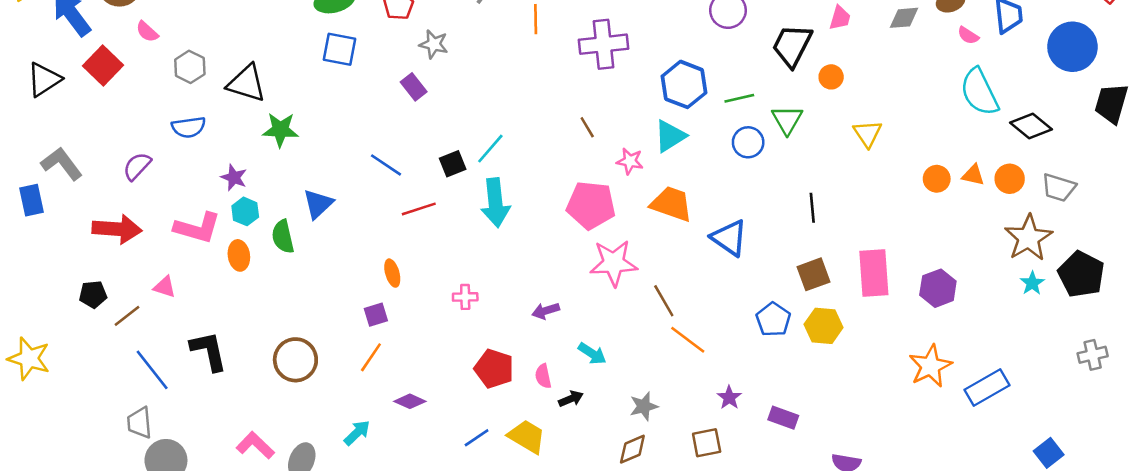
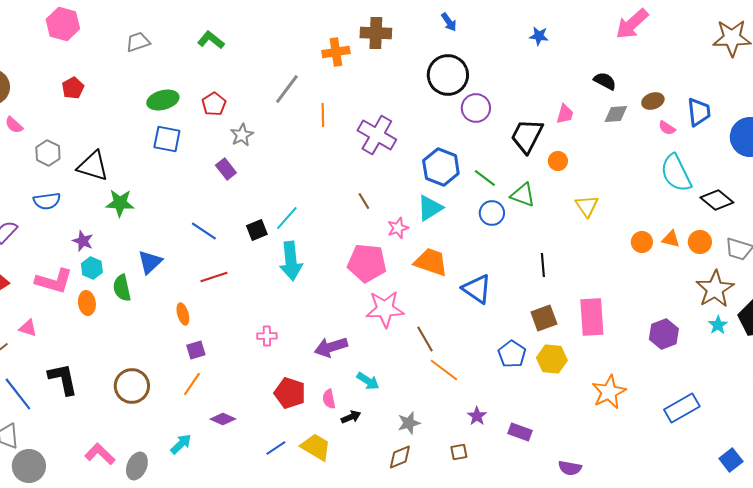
gray star: (434, 44) -> (242, 135), turned 30
purple cross: (604, 44) -> (377, 135), turned 36
green line: (739, 98) -> (485, 178), turned 50
green triangle: (787, 120) -> (523, 195), turned -40
pink star: (630, 161) -> (398, 228), turned -30
red line: (419, 209) -> (214, 277), moved
orange ellipse: (392, 273) -> (183, 314), moved
purple hexagon: (938, 288) -> (664, 334), moved
purple arrow: (546, 311) -> (331, 347), size x1.5
orange star: (930, 366) -> (609, 392), moved
brown square: (707, 443) -> (459, 452), size x0.7

